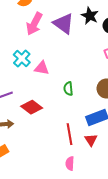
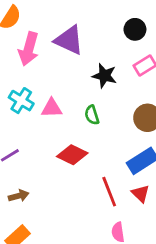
black star: (90, 16) -> (104, 76), moved
green semicircle: (68, 89) -> (92, 115), moved
red diamond: (32, 107) -> (72, 155), moved

